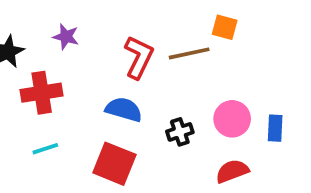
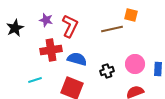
red L-shape: (139, 57) -> (70, 26), moved
red cross: (42, 93) -> (51, 50), moved

